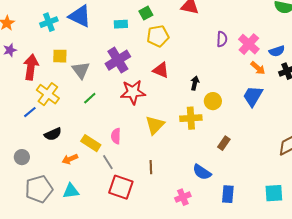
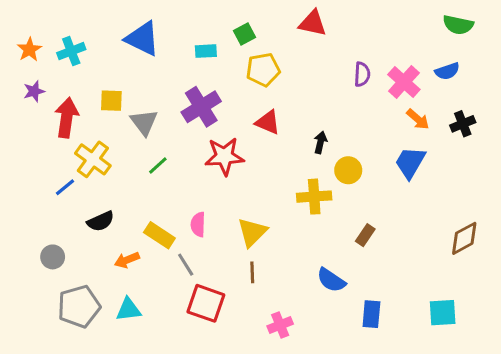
cyan cross: (49, 22) -> (71, 51), moved
blue semicircle: (277, 51) -> (447, 71), moved
yellow triangle: (155, 125) -> (252, 232), moved
pink cross: (183, 197) -> (280, 325), moved

